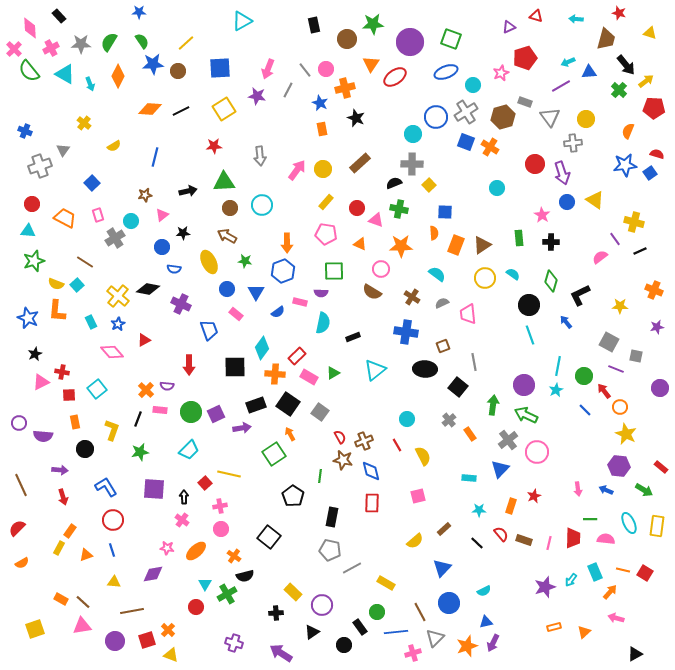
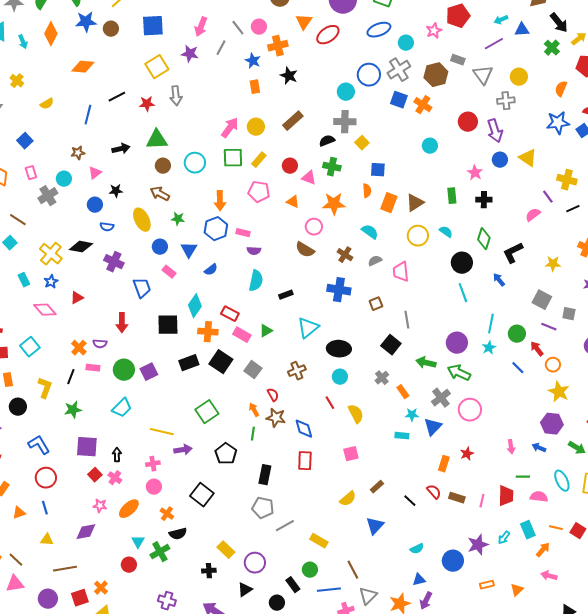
black line: (181, 111) -> (117, 97), moved
gray arrow: (260, 156) -> (176, 96), moved
green square: (334, 271) -> (233, 158), moved
pink rectangle: (300, 302) -> (243, 233), moved
red rectangle: (297, 356) -> (230, 314), turned 72
black ellipse: (425, 369) -> (339, 349), moved
green arrow: (493, 405) -> (426, 363), turned -84
purple arrow: (242, 428) -> (183, 450), moved
orange arrow: (290, 434) -> (254, 410), moved
brown cross: (364, 441) -> (297, 371), moved
red square: (205, 483) -> (95, 475), moved
cyan star: (479, 510) -> (412, 415), moved
blue circle: (449, 603) -> (453, 561), moved

